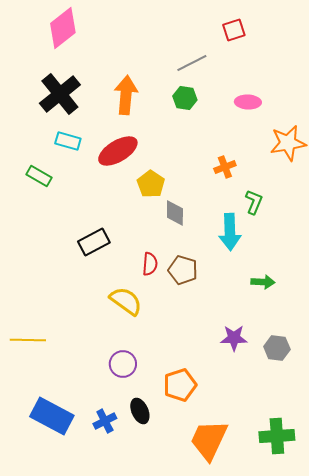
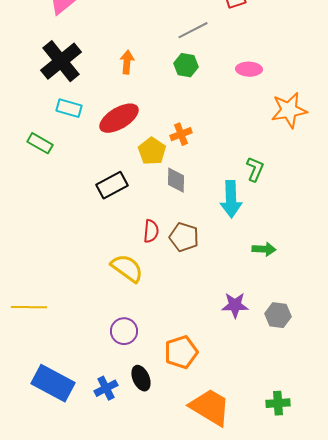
orange arrow: (126, 95) -> (127, 62), size x0.6
orange cross: (225, 167) -> (181, 134), moved
black rectangle: (94, 242) -> (112, 185), moved
green cross: (277, 436) -> (278, 403), size x0.7
orange trapezoid: (209, 440) -> (210, 407), turned 96

